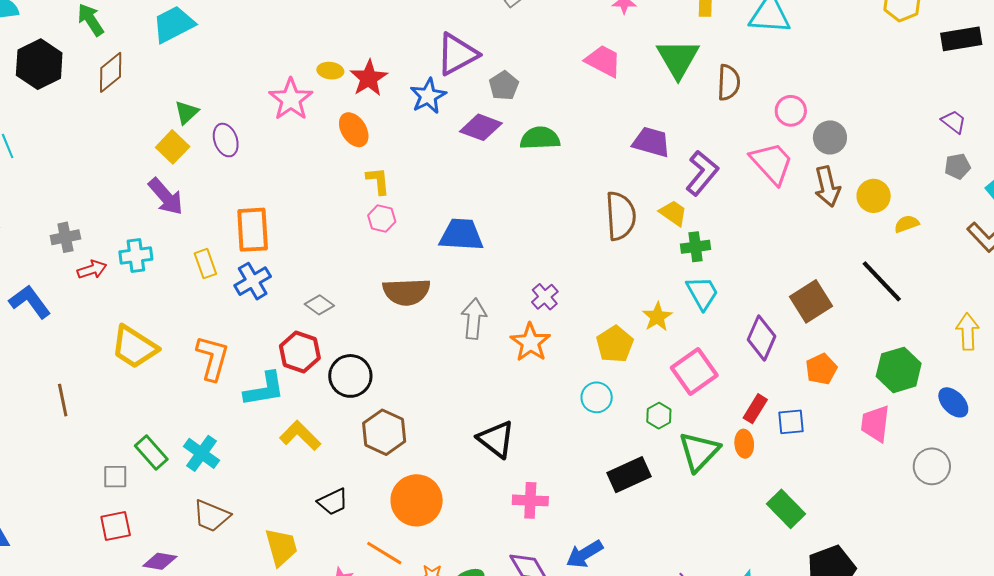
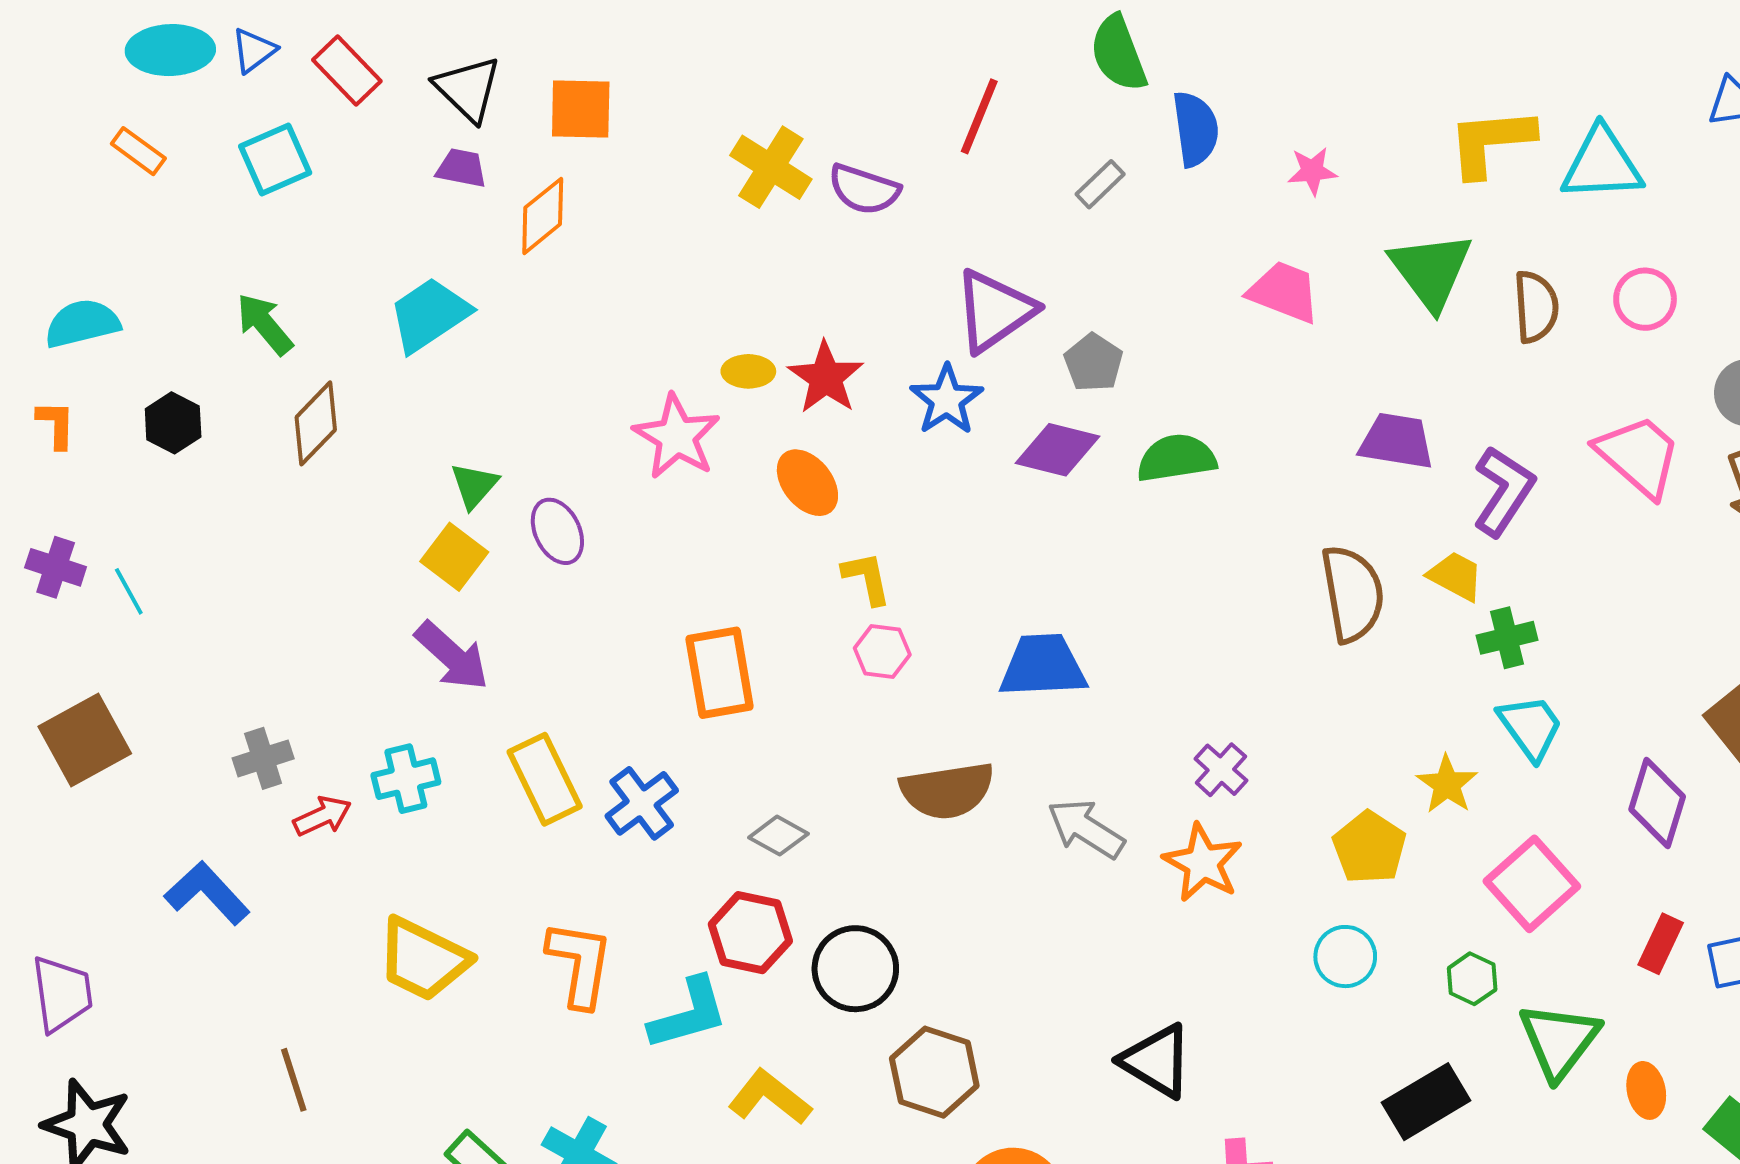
black hexagon: (39, 64) -> (173, 423), size x0.6
pink circle: (791, 111) -> (1645, 299), moved
orange rectangle: (253, 230) -> (720, 673), moved
yellow rectangle: (205, 264) -> (545, 779), size x1.5
gray arrow: (474, 319) -> (1086, 829), turned -57
orange ellipse: (744, 444) -> (1646, 1090), moved

